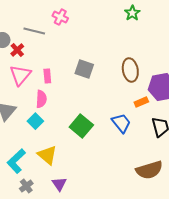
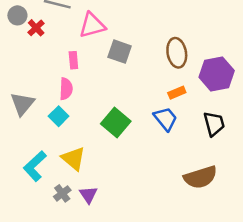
pink triangle: (20, 75) -> (92, 25), moved, turned 35
orange rectangle: (141, 102) -> (177, 93), moved
gray cross: (26, 186) -> (62, 193), moved

